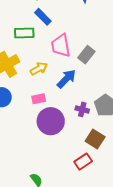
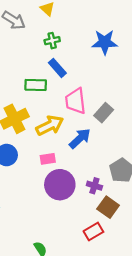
yellow arrow: (39, 69) -> (50, 125), size x1.4
purple cross: (82, 109) -> (94, 186), moved

